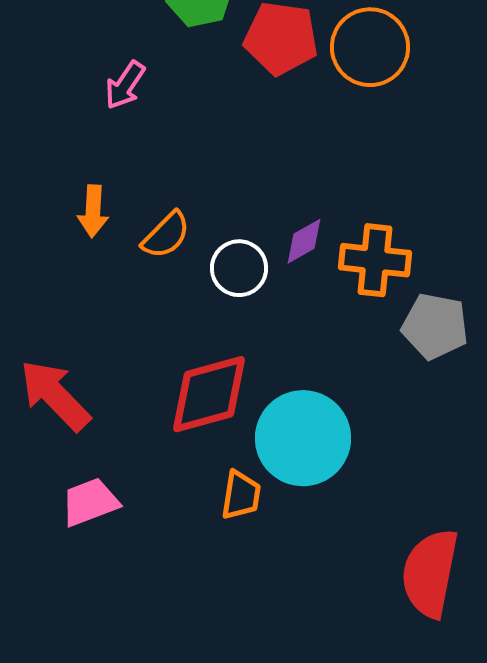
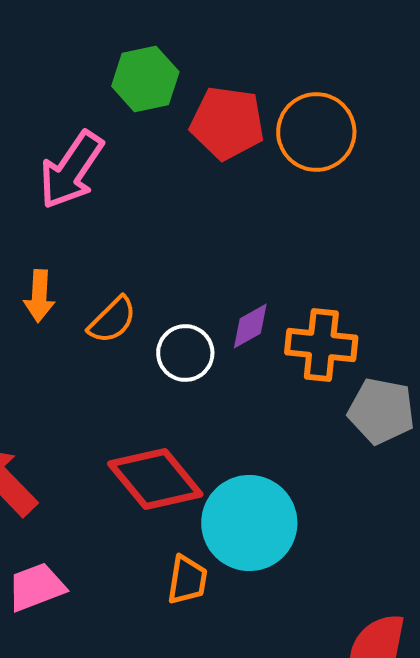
pink arrow: (125, 85) -> (71, 170), size x1.6
red diamond: (209, 394) -> (155, 479), turned 66

